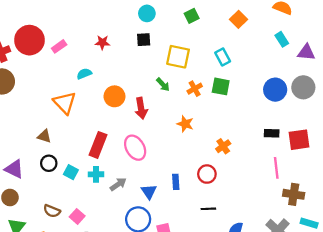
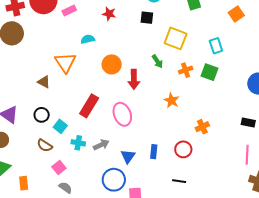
brown triangle: (44, 136) -> (44, 82), moved
cyan cross: (96, 174) -> (78, 143), moved
brown semicircle: (52, 211) -> (45, 146), moved

